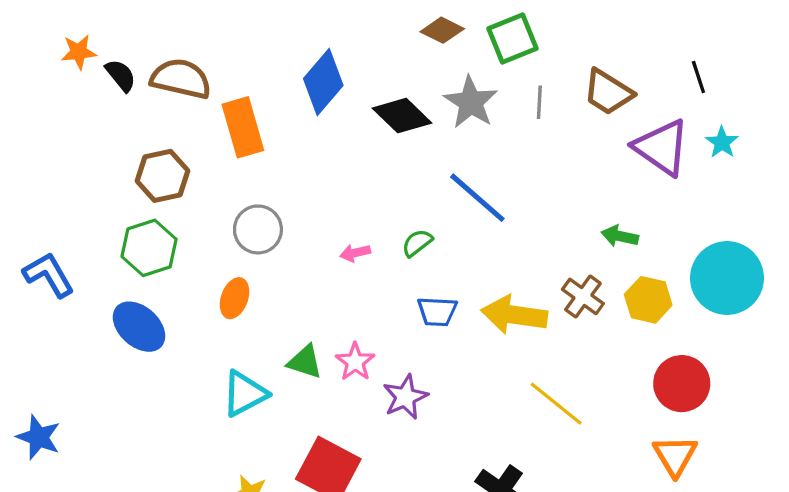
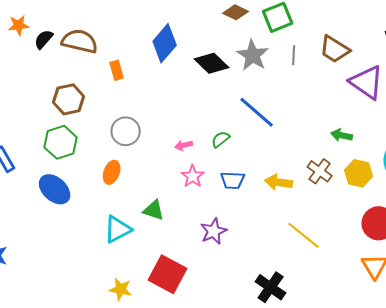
black semicircle: (121, 75) -> (44, 39), turned -100
orange rectangle: (243, 127) -> (117, 70), size x0.6
yellow arrow: (514, 315) -> (279, 182), size x0.7
pink star: (355, 362) -> (193, 176), moved

